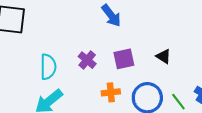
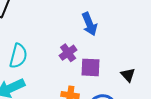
purple cross: (87, 60) -> (68, 53), moved

